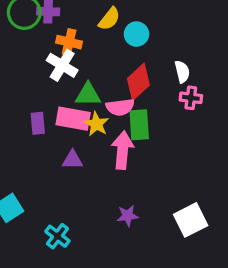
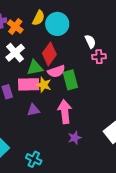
cyan circle: (136, 34) -> (57, 24), size x1.5
orange cross: (69, 42) -> (15, 27), moved, turned 35
white cross: (62, 65) -> (15, 53), turned 30
red diamond: (138, 82) -> (49, 54), moved
pink arrow: (123, 150) -> (65, 112), moved

